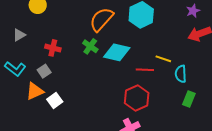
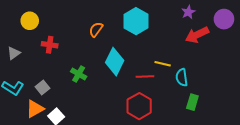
orange semicircle: (101, 19) -> (96, 29), size x0.6
green cross: (90, 46) -> (79, 74), moved
red cross: (53, 48) -> (50, 45), moved
cyan diamond: (117, 52) -> (115, 62), turned -72

